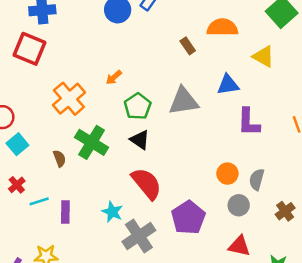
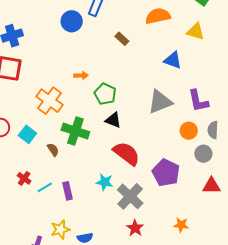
brown rectangle: (188, 46) -> (122, 39), moved
orange arrow: (114, 77) -> (81, 75), turned -128
blue triangle: (228, 85) -> (173, 60), turned 42
gray triangle: (184, 101) -> (160, 102), moved
purple L-shape: (249, 122) -> (198, 101), moved
cyan square: (17, 144) -> (27, 134), moved

